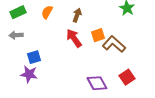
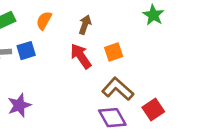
brown L-shape: (114, 44) -> (118, 89), moved
blue square: (34, 57) -> (26, 51), moved
purple star: (29, 74) -> (19, 105), turned -30

